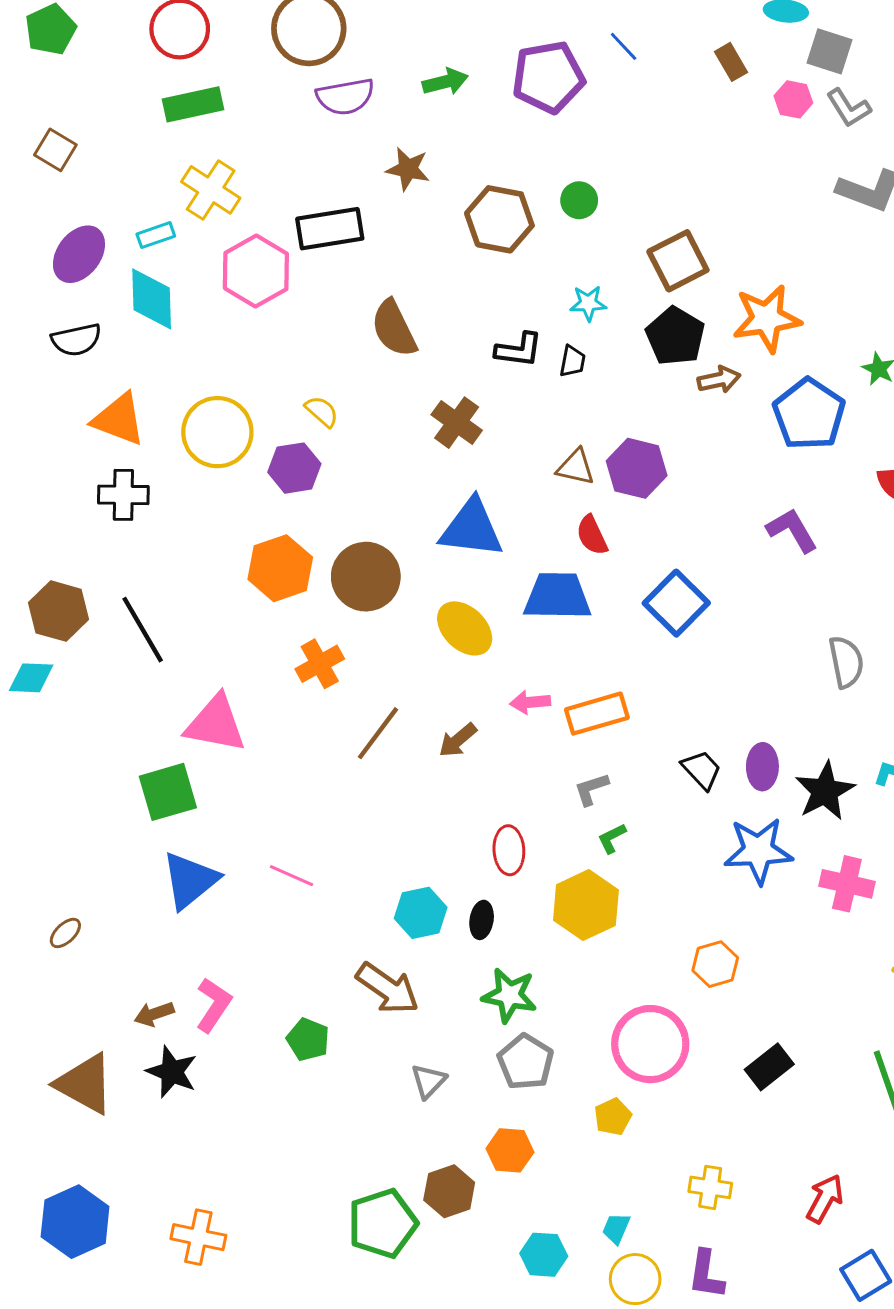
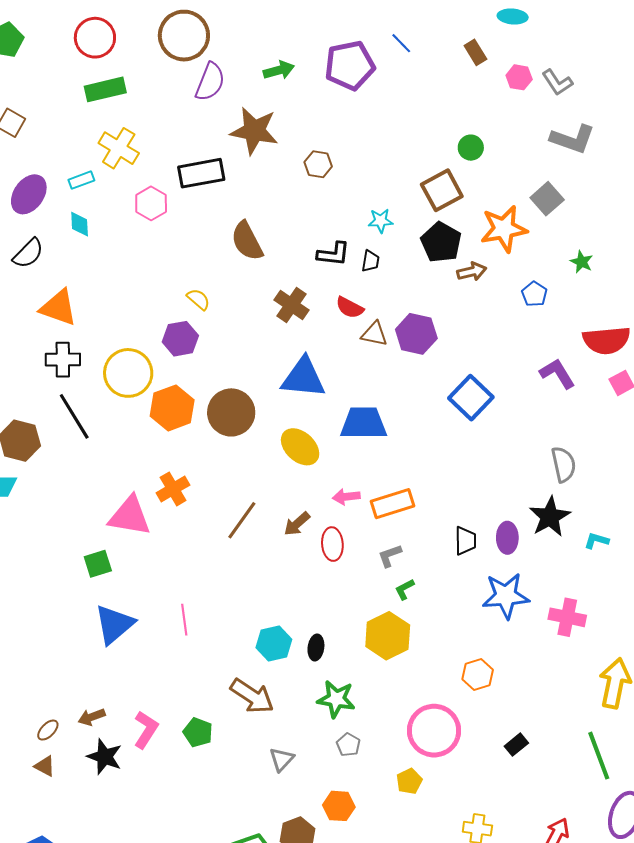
gray square: (830, 51) -> (547, 199), moved, turned 32
purple semicircle: (345, 97) -> (210, 82), turned -57
brown star: (408, 169) -> (254, 131), size x1.6
green circle: (579, 200) -> (471, 148), moved
brown hexagon: (499, 219) -> (318, 164), size x0.6
pink hexagon: (256, 271) -> (151, 203), size x0.7
cyan diamond: (152, 299) -> (80, 224), size x0.6
black semicircle: (76, 340) -> (28, 253), turned -32
blue pentagon: (809, 414) -> (534, 294), size x0.5
yellow circle: (217, 432) -> (128, 373), moved
purple L-shape: (792, 530) -> (557, 373), moved
red semicircle: (592, 535) -> (350, 308), moved, turned -36
blue square: (676, 603) -> (471, 398), moved
black line: (143, 630) -> (74, 416), moved
orange cross: (320, 664) -> (173, 489), moved
black trapezoid: (702, 770) -> (465, 541), turned 44
black star: (825, 791) -> (550, 517), moved
green square: (168, 792) -> (98, 564), size x0.7
red ellipse: (509, 850) -> (332, 544), moved
pink line: (291, 876) -> (184, 620), turned 60
brown ellipse: (65, 933) -> (48, 730), moved
pink L-shape: (214, 1005) -> (146, 730), moved
gray pentagon: (526, 1062) -> (348, 745), size x0.6
black rectangle: (769, 1067) -> (516, 745), size x0.7
brown triangle: (85, 1084) -> (45, 766), size x0.5

